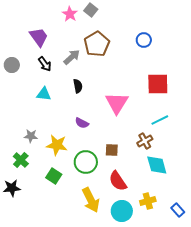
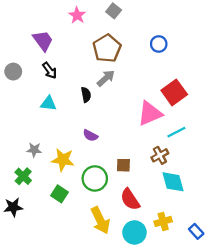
gray square: (91, 10) -> (114, 11), moved
gray arrow: (72, 57) -> (106, 78), moved
red square: (158, 84) -> (174, 92), turned -35
pink triangle: (117, 103) -> (150, 113), moved, turned 35

